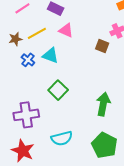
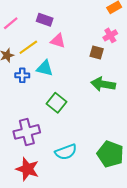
blue cross: (28, 60) -> (22, 75), turned -32
green arrow: (103, 104) -> (103, 84), moved, turned -85

